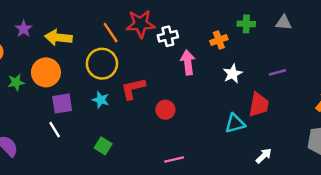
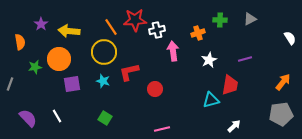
gray triangle: (284, 23) -> (250, 19), turned -32
white line: (55, 130) -> (57, 116), moved

